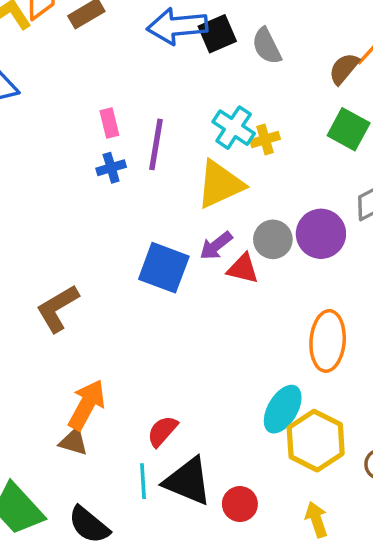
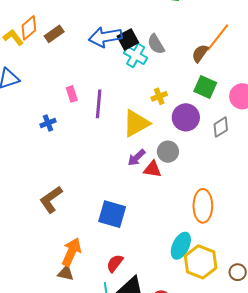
cyan cross: (234, 128) -> (136, 55), moved
blue cross: (111, 168) -> (48, 123), moved
purple circle: (321, 234) -> (186, 117), moved
blue square: (164, 268) -> (112, 214), moved

